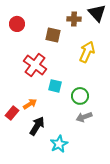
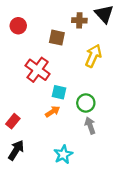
orange arrow: (30, 104) -> (53, 112), moved
gray arrow: (84, 117) -> (90, 126), turned 91
black arrow: (37, 126) -> (16, 150), moved

